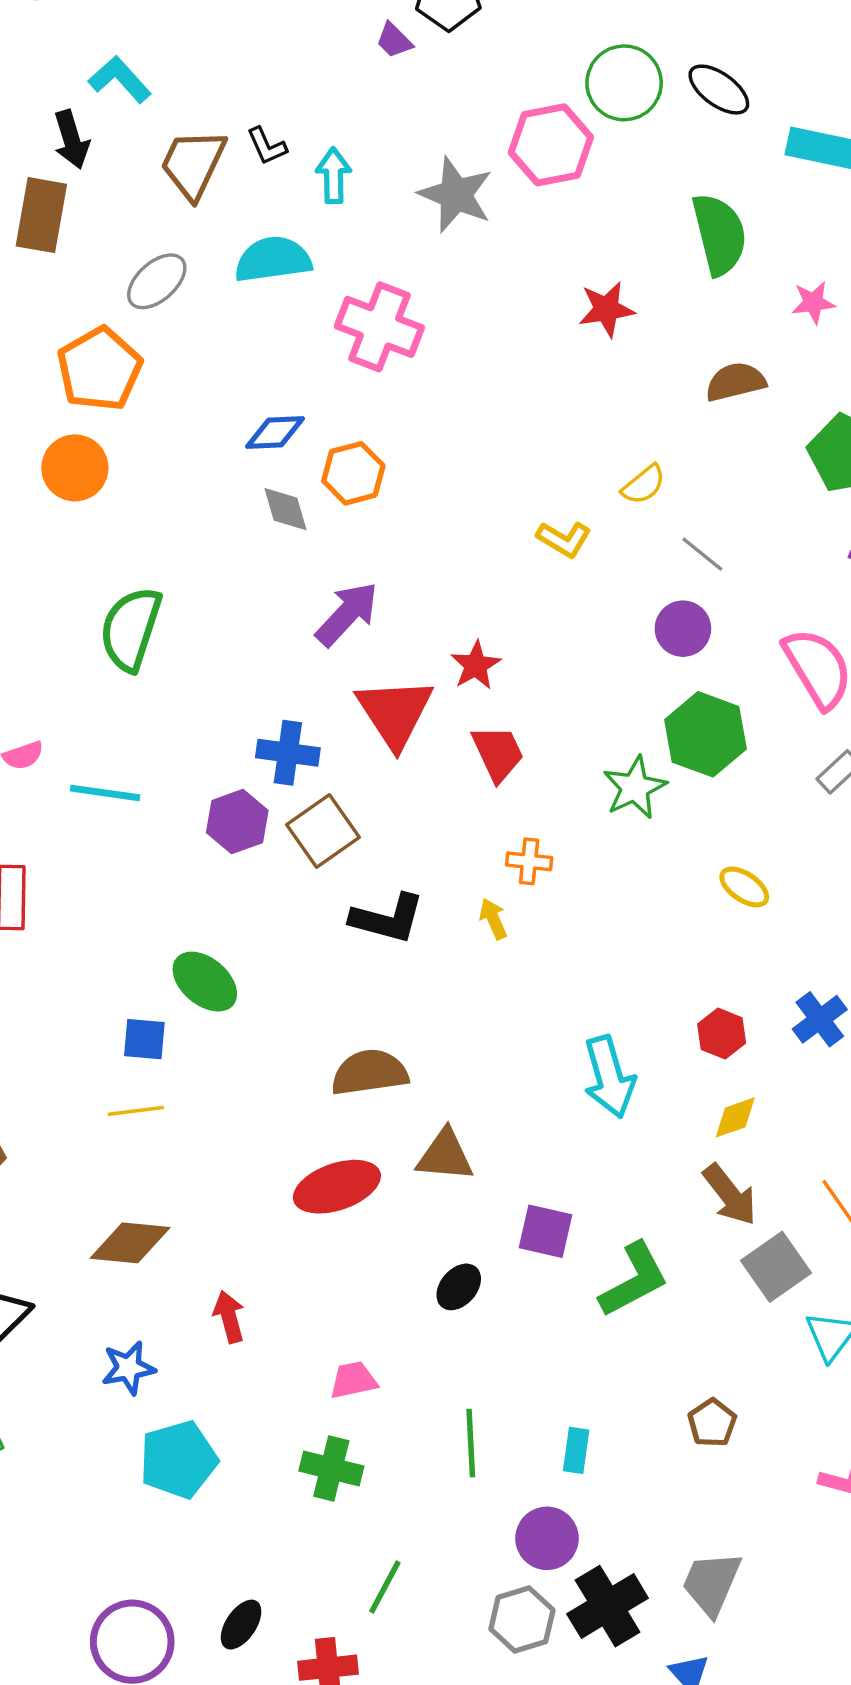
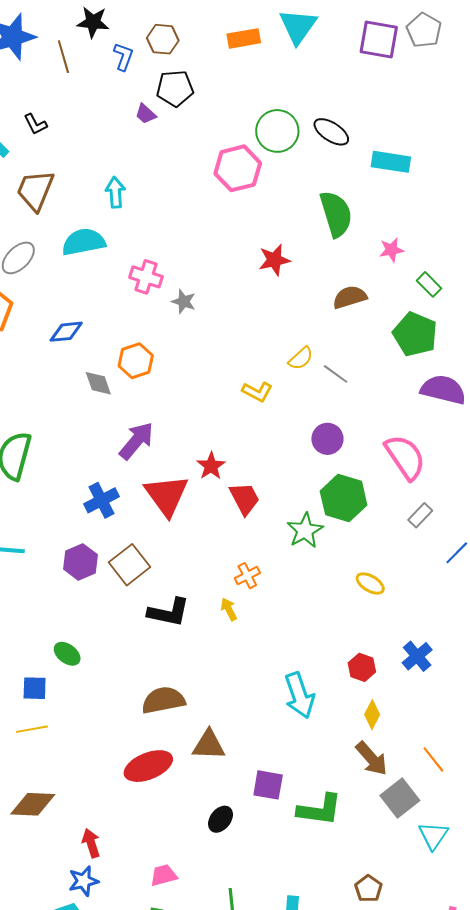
black L-shape: (267, 146) -> (35, 124), moved
gray star: (456, 195) -> (184, 302), moved, size x0.6
pink cross: (379, 327) -> (146, 277), size x0.7
blue diamond: (275, 433) -> (66, 332), moved
gray line: (702, 554) -> (336, 374), moved
blue cross: (288, 753) -> (101, 500), moved, turned -32
red trapezoid: (498, 753) -> (245, 499), moved
orange cross: (529, 861) -> (247, 576), turned -30
green ellipse: (205, 982) -> (67, 654), size x0.7
yellow diamond: (735, 1117) -> (372, 715), turned -40
green L-shape: (634, 1280) -> (320, 810), turned 39
blue star: (128, 1368) -> (84, 881), moved

